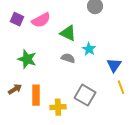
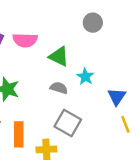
pink semicircle: (41, 20) -> (25, 40), turned 30
gray square: (85, 95) -> (68, 123), moved

